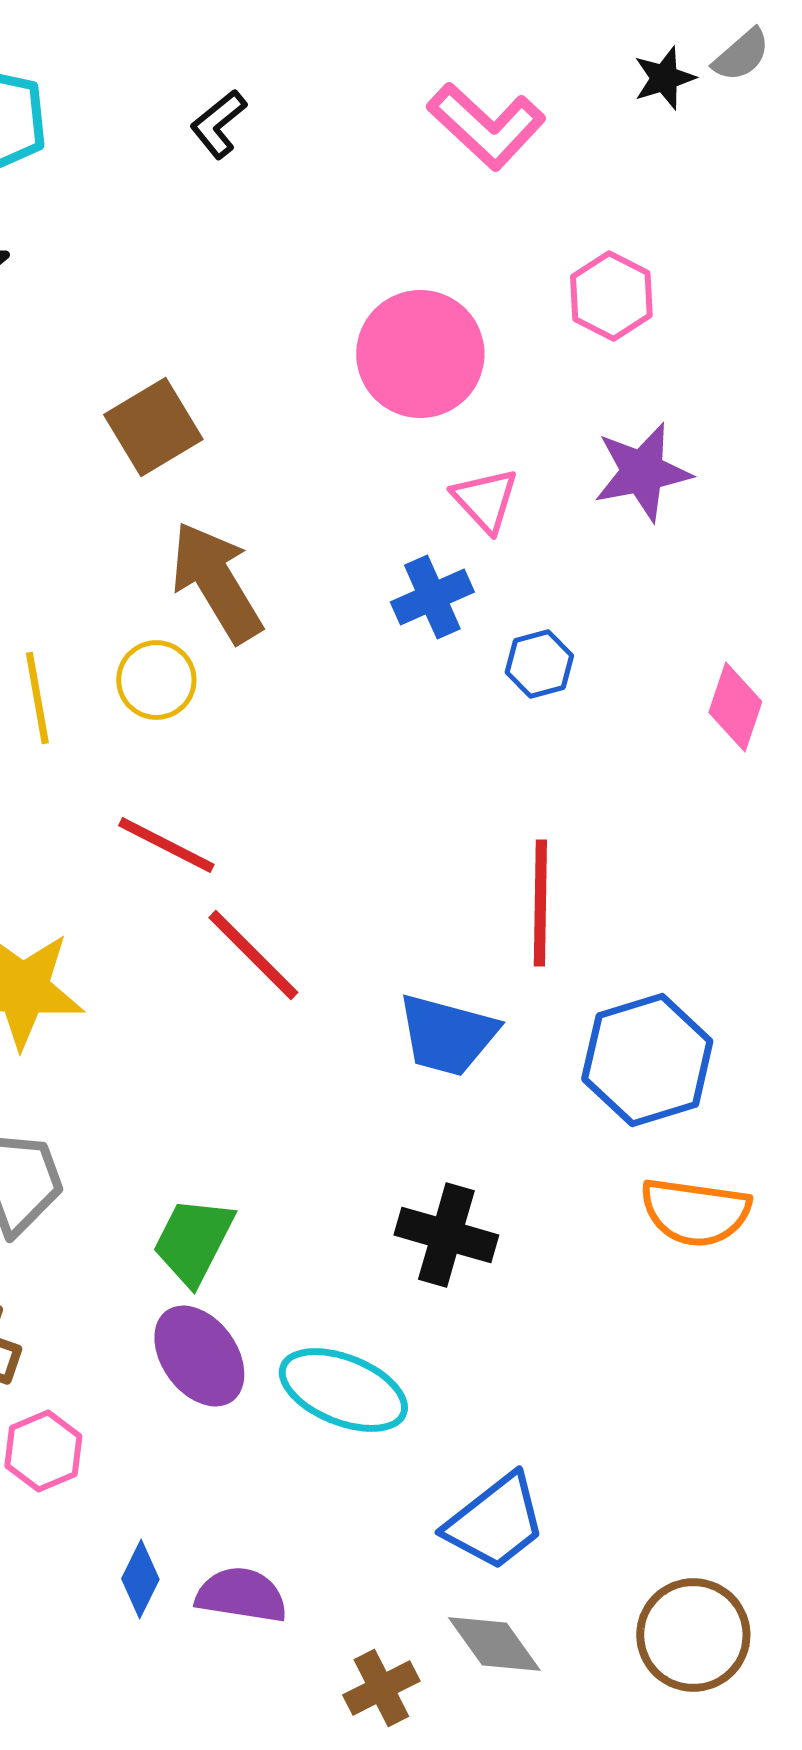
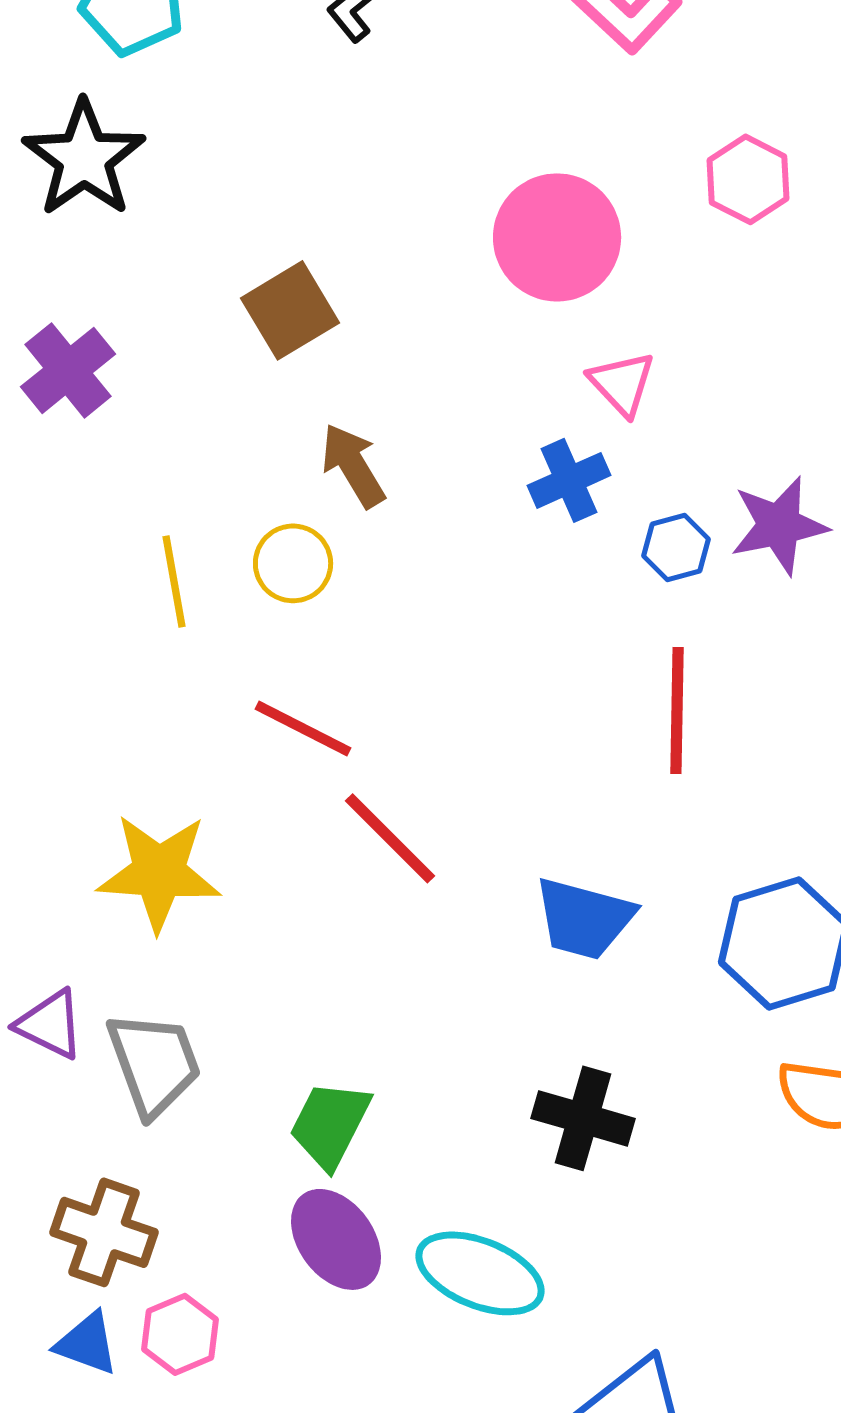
purple star: (642, 472) -> (779, 525), moved
brown arrow: (216, 582) -> (353, 465), size x0.7
red line: (540, 903) -> (677, 710), moved

